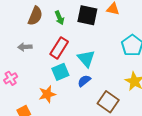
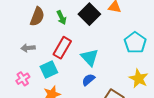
black square: (87, 15) -> (89, 14), turned 35
cyan square: (60, 72) -> (49, 69), moved
pink cross: (11, 78) -> (23, 79), moved

